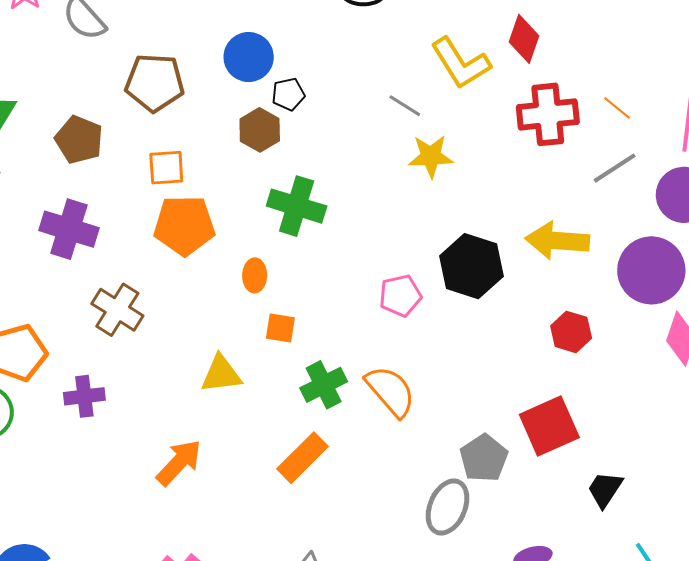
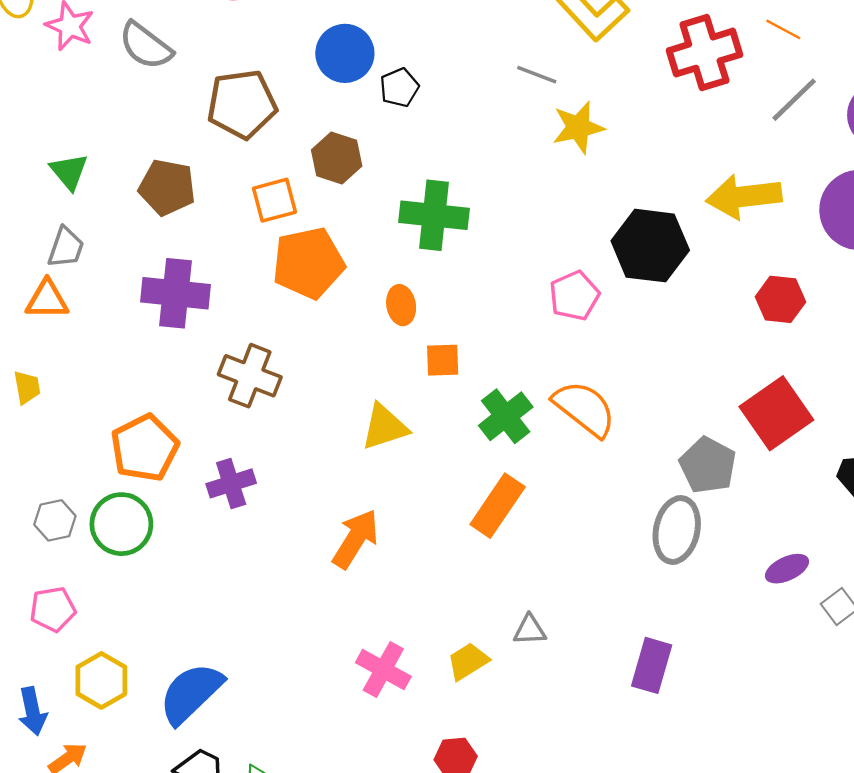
brown hexagon: (260, 130) -> (337, 158), moved

